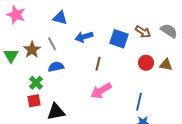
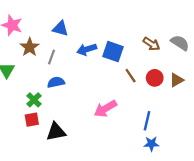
blue square: (119, 39) -> (113, 52), moved
gray line: (52, 44) -> (52, 57), turned 48
brown star: (32, 50) -> (30, 47), moved
brown line: (98, 64) -> (131, 76), moved, turned -48
brown triangle: (166, 65) -> (177, 80), turned -40

